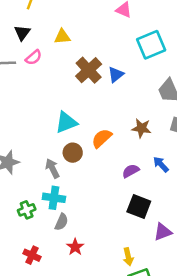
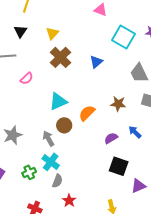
yellow triangle: (62, 37) -> (52, 33), turned -40
cyan square: (151, 45) -> (123, 37), turned -35
pink semicircle: (34, 57) -> (27, 78), moved
brown cross: (89, 70) -> (60, 57), moved
cyan cross: (54, 198) -> (51, 162), turned 30

